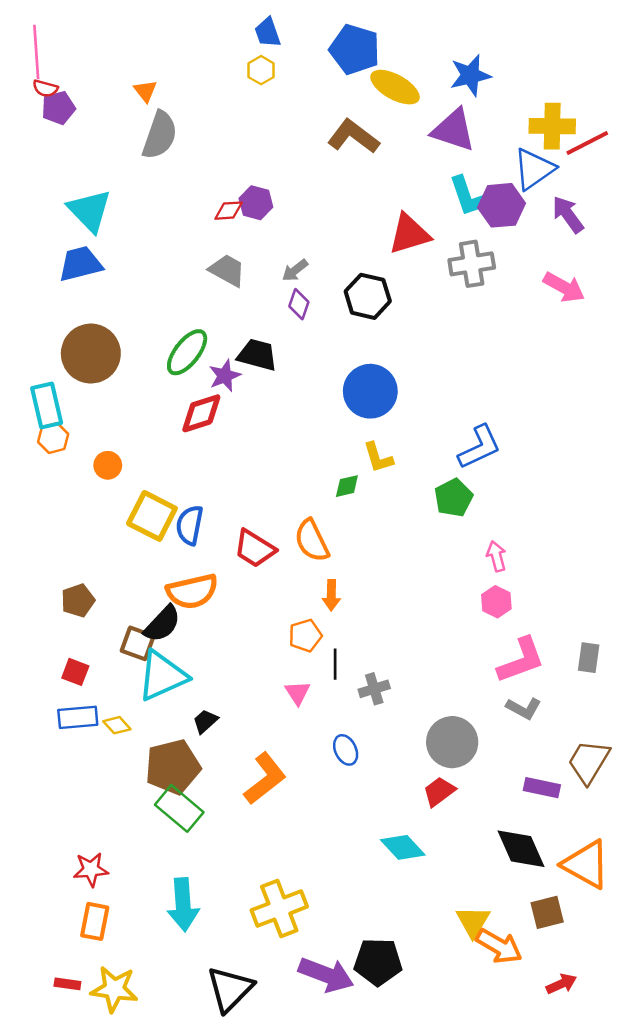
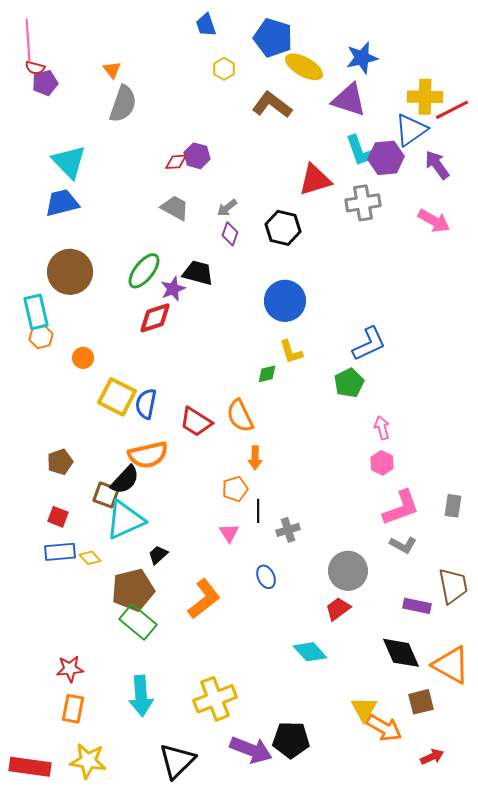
yellow hexagon: (261, 70) -> (224, 69), moved
brown trapezoid: (589, 762) -> (453, 586), turned 138
red rectangle: (67, 984) -> (30, 767), moved, size x2.0

